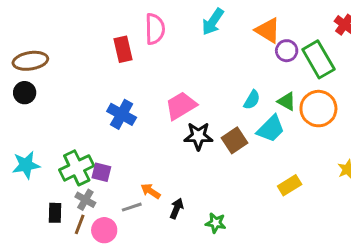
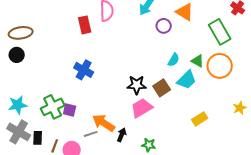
purple circle: (287, 51) -> (164, 26), moved
pink trapezoid: (181, 106) -> (142, 108), moved
orange arrow: (151, 191) -> (104, 123), size x1.6
gray cross: (85, 200) -> (19, 132), moved, size x1.6

